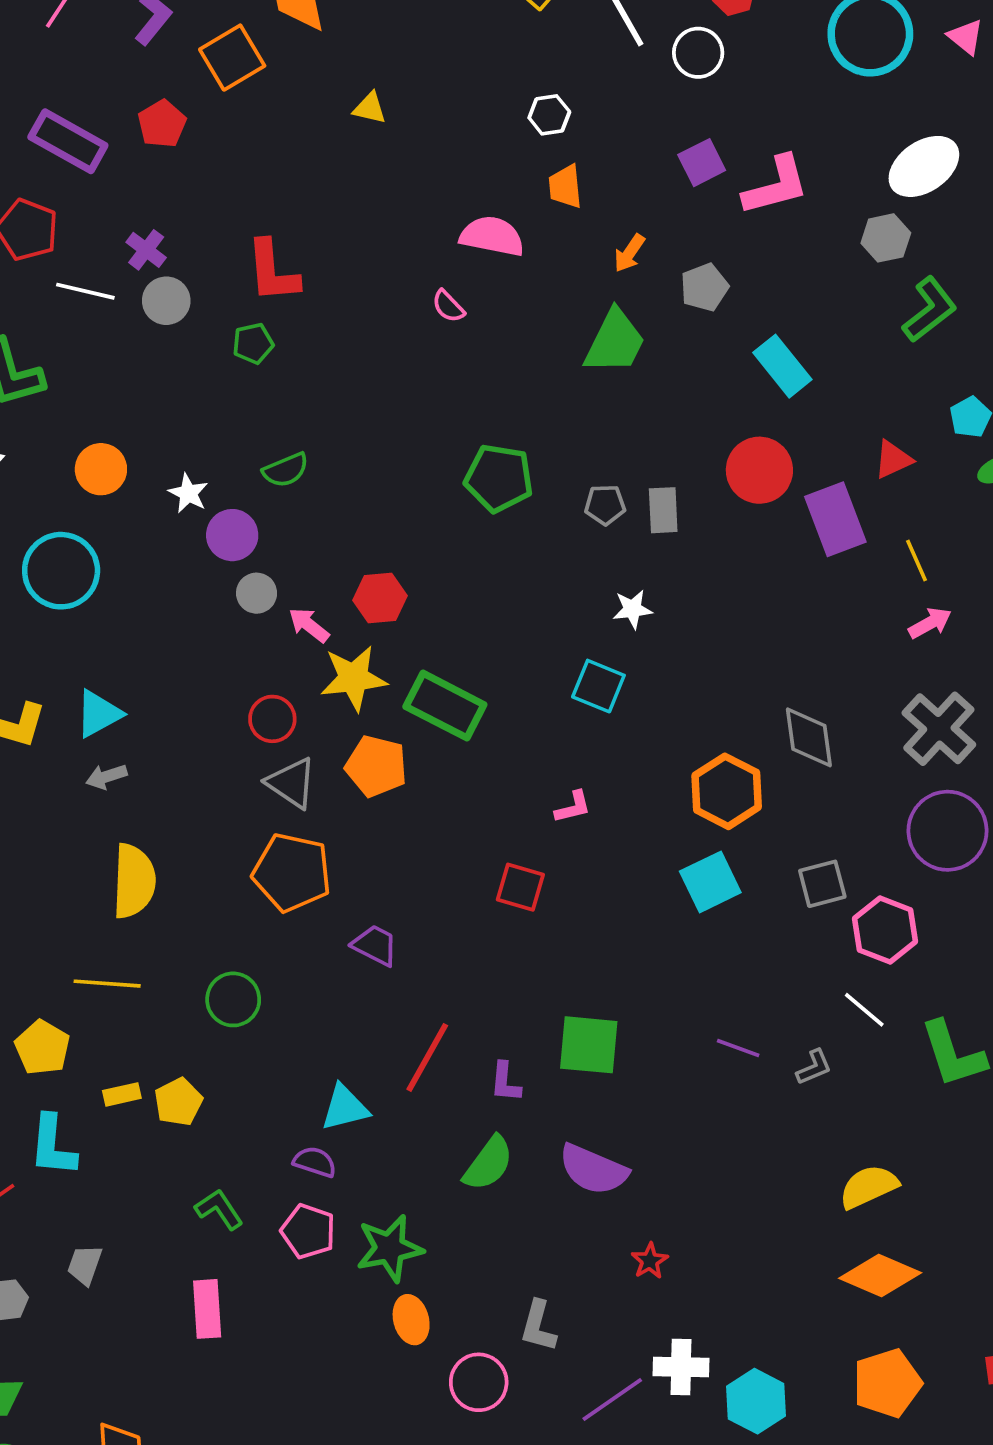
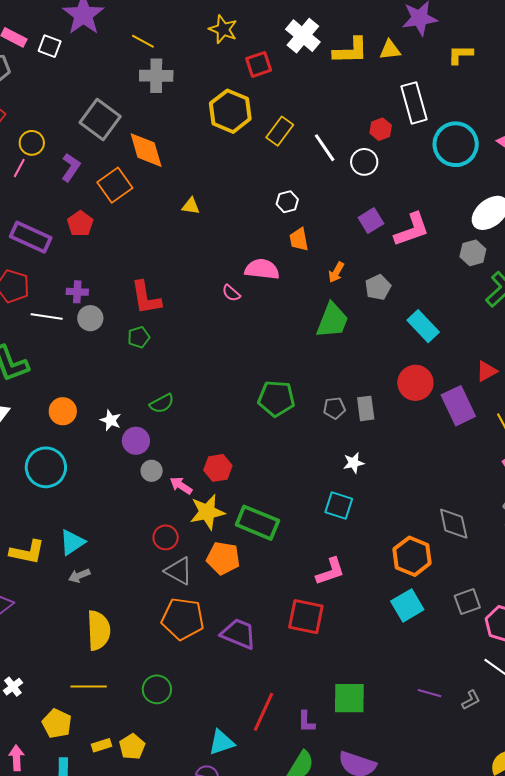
purple cross: (146, 250) -> (77, 292), turned -30
pink semicircle: (448, 306) -> (231, 293), moved
pink L-shape: (573, 807) -> (330, 571), size x1.5
red square: (520, 887) -> (306, 617), size x1.4
purple trapezoid: (375, 945) -> (239, 634), moved, size x1.4

